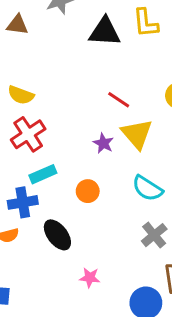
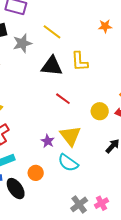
red line: (119, 100) -> (63, 99), moved
cyan semicircle: (147, 188) -> (68, 163), moved
black ellipse: (57, 235) -> (16, 189), moved

